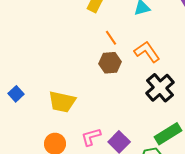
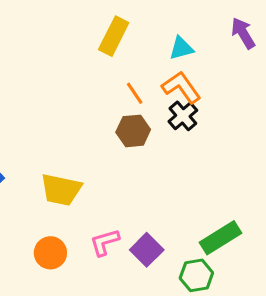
orange L-shape: (147, 52) -> (181, 87), moved
black cross: (160, 88) -> (183, 116), moved, size x0.7

